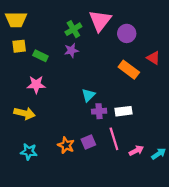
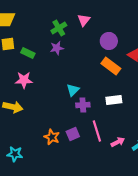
pink triangle: (100, 21) -> (84, 20), size x0.6
purple circle: (127, 33) -> (109, 41), moved
white rectangle: (123, 111) -> (114, 100), moved
cyan star: (29, 152) -> (15, 154), moved

